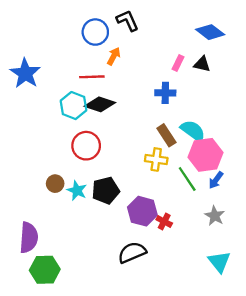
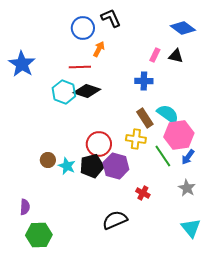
red circle: (86, 146) -> (99, 144), moved
purple hexagon: (142, 211) -> (116, 166), moved
purple semicircle: (29, 238) -> (25, 207), size x0.6

